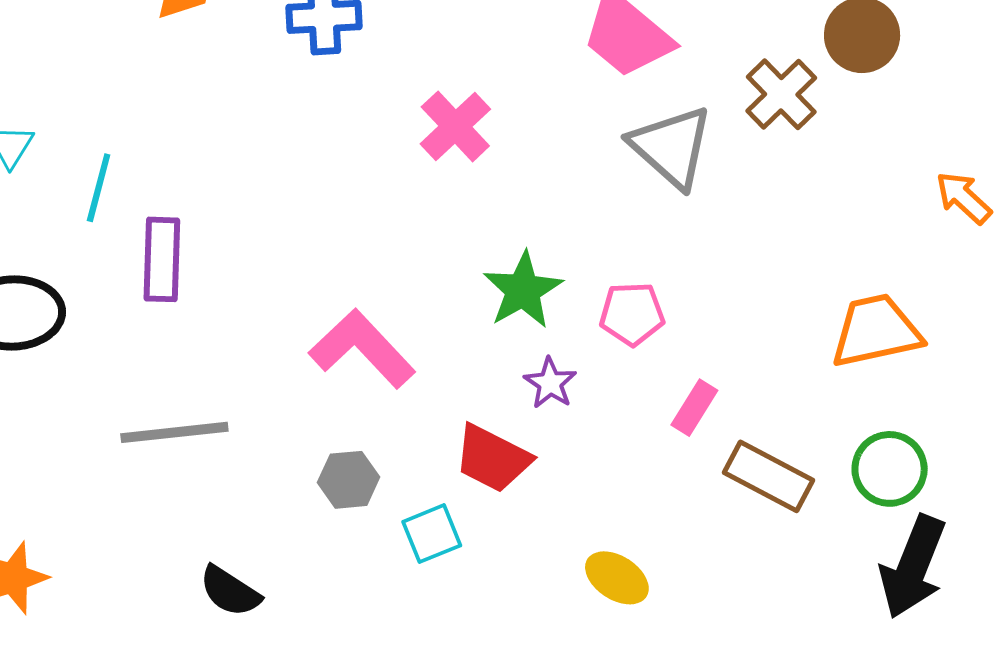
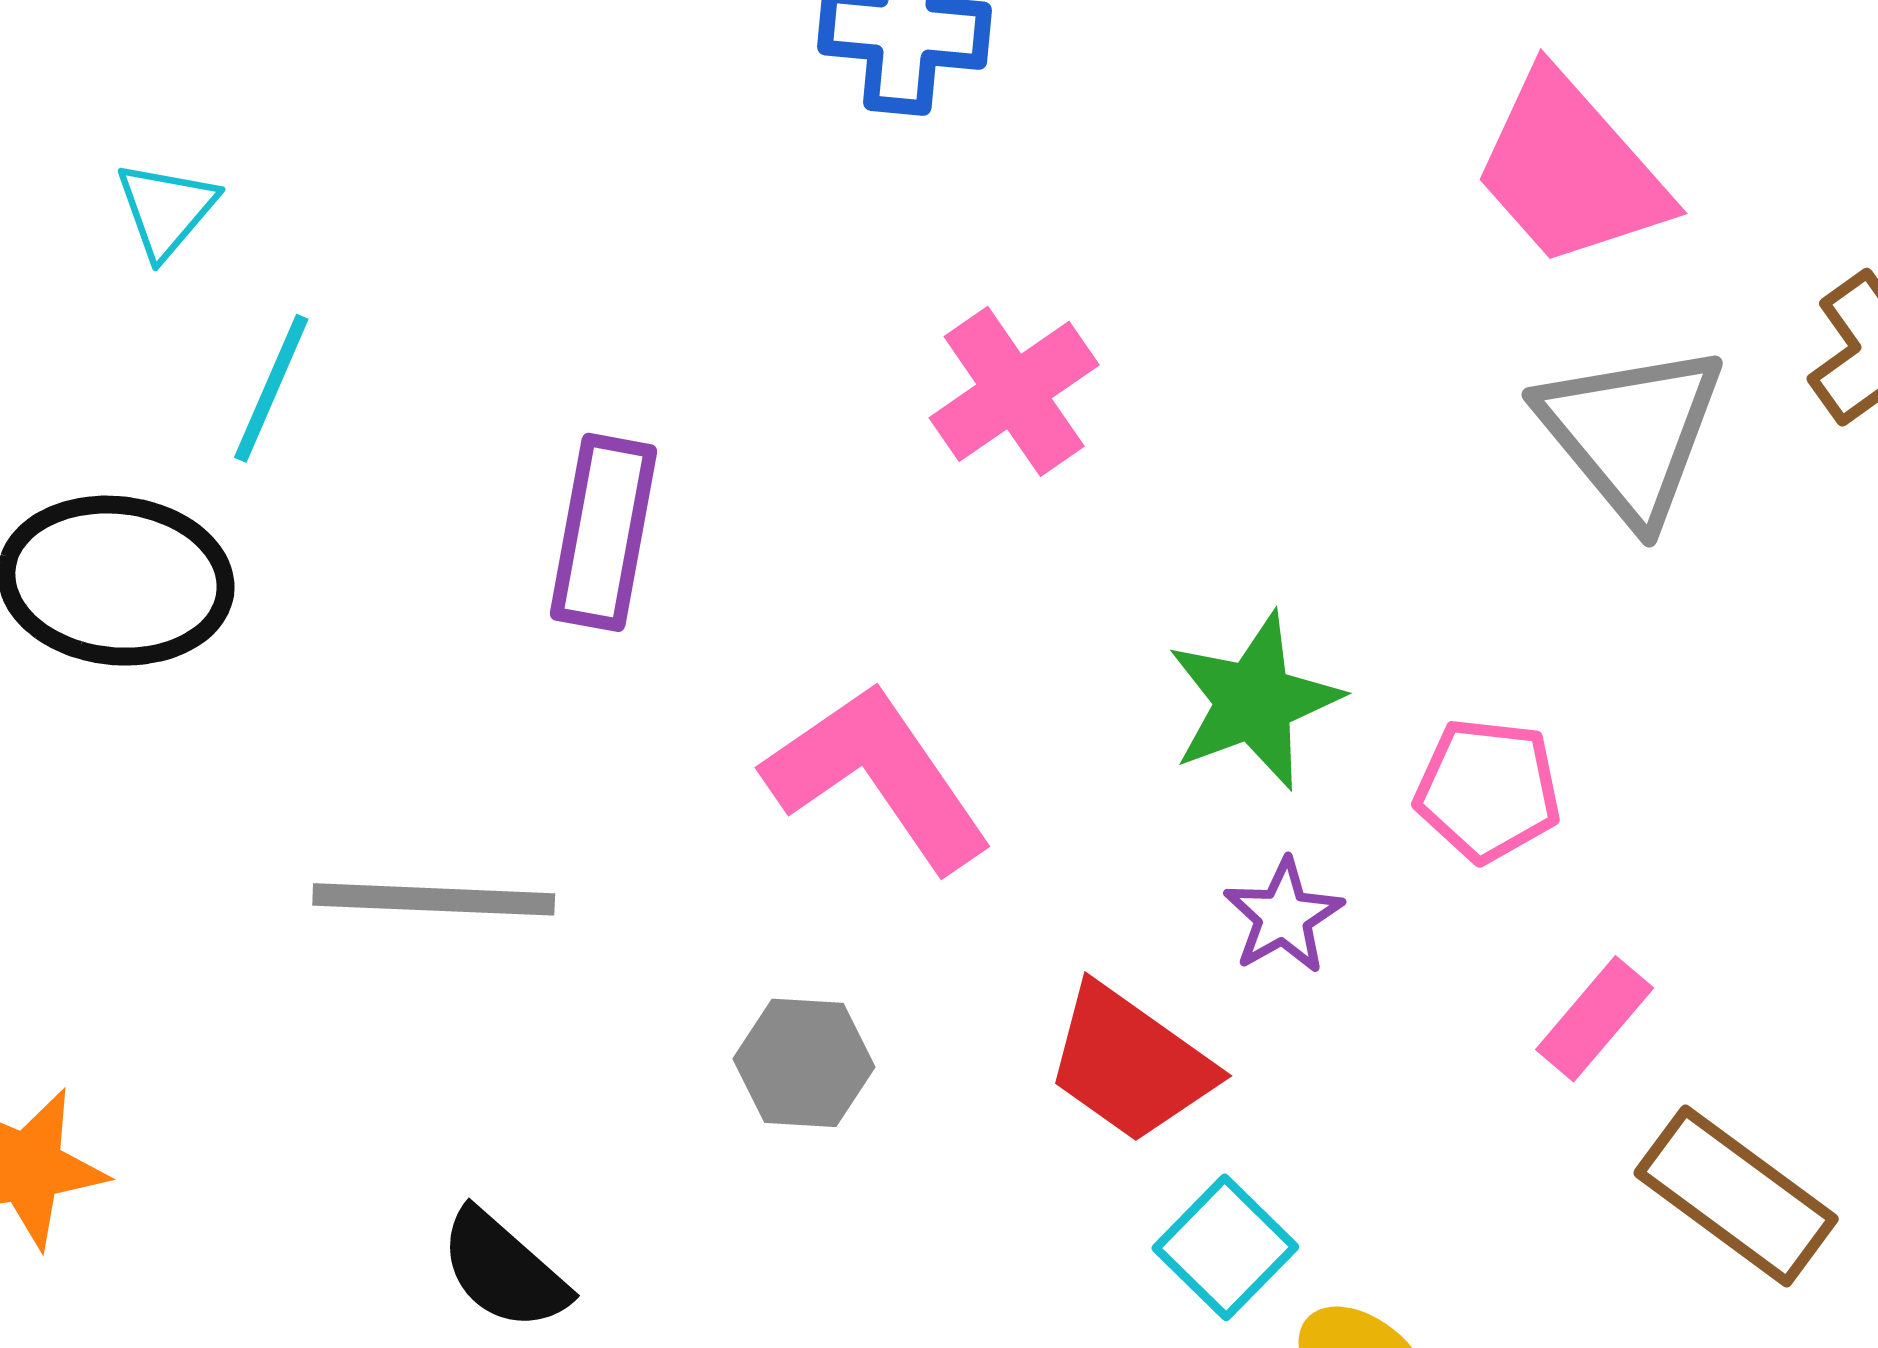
pink cross: (455, 126) -> (1014, 391), moved
cyan line: (99, 188) -> (271, 388), moved
purple rectangle: (162, 259) -> (603, 532), moved
cyan square: (432, 534) -> (1225, 1247), moved, turned -32

